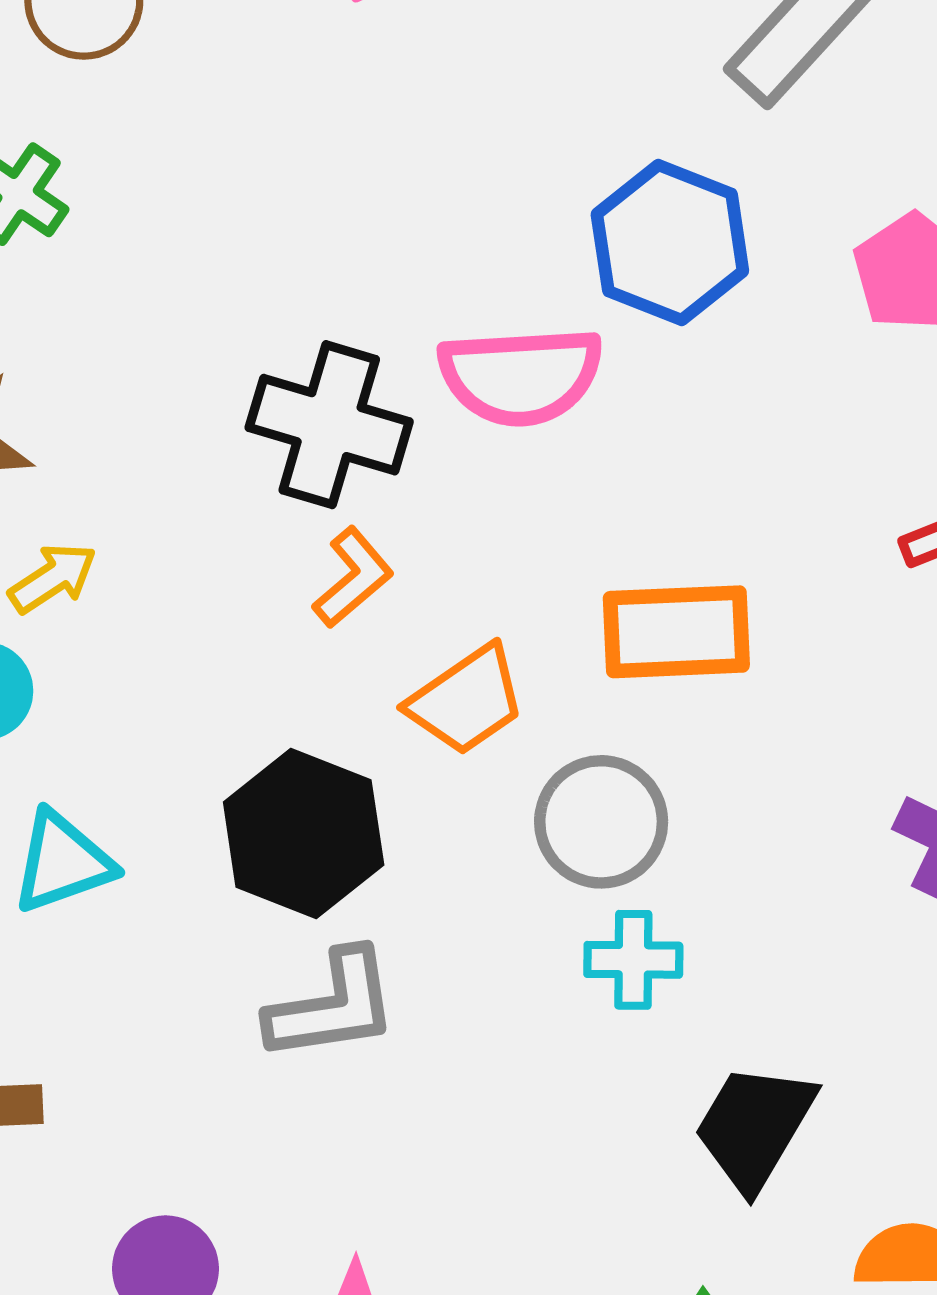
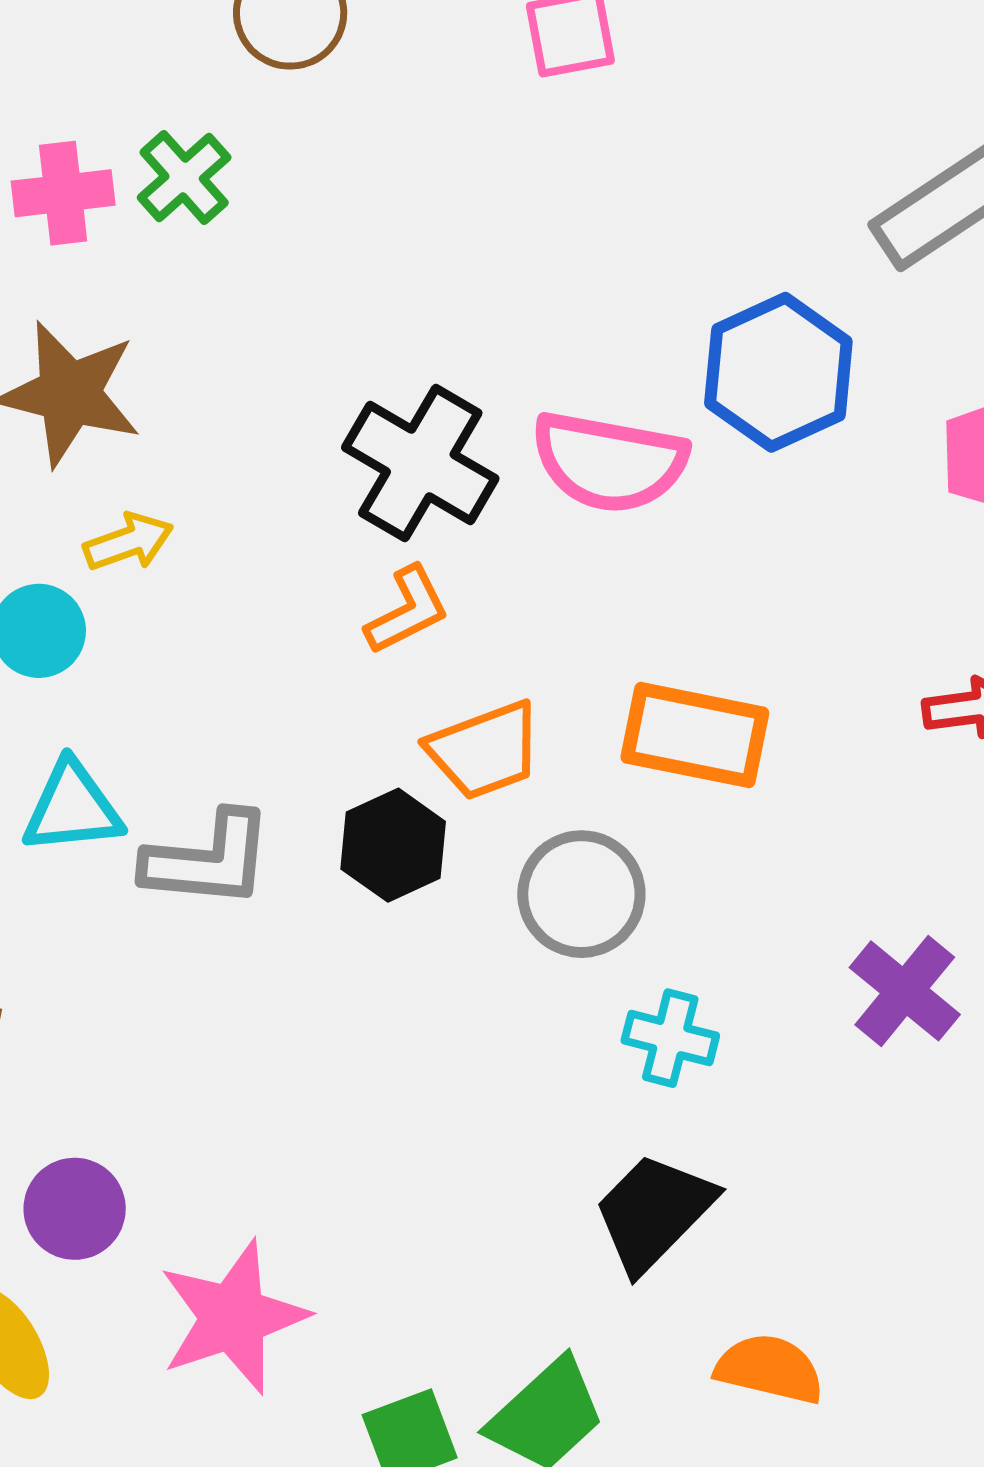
black hexagon: (304, 834) -> (393, 845), moved, size x0.7
cyan cross: (633, 960) -> (670, 1038), moved
gray L-shape: (332, 1006) -> (208, 860), moved

